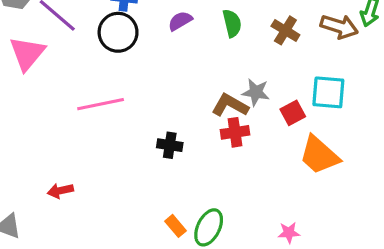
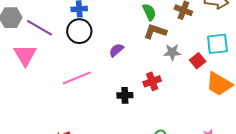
purple semicircle: (180, 21) -> (116, 50), moved
brown L-shape: (230, 105) -> (155, 31), moved
red cross: (235, 132) -> (152, 81), moved

